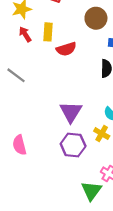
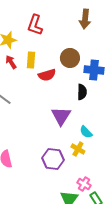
brown circle: (96, 18) -> (70, 58), moved
purple triangle: (71, 112) -> (61, 116), moved

